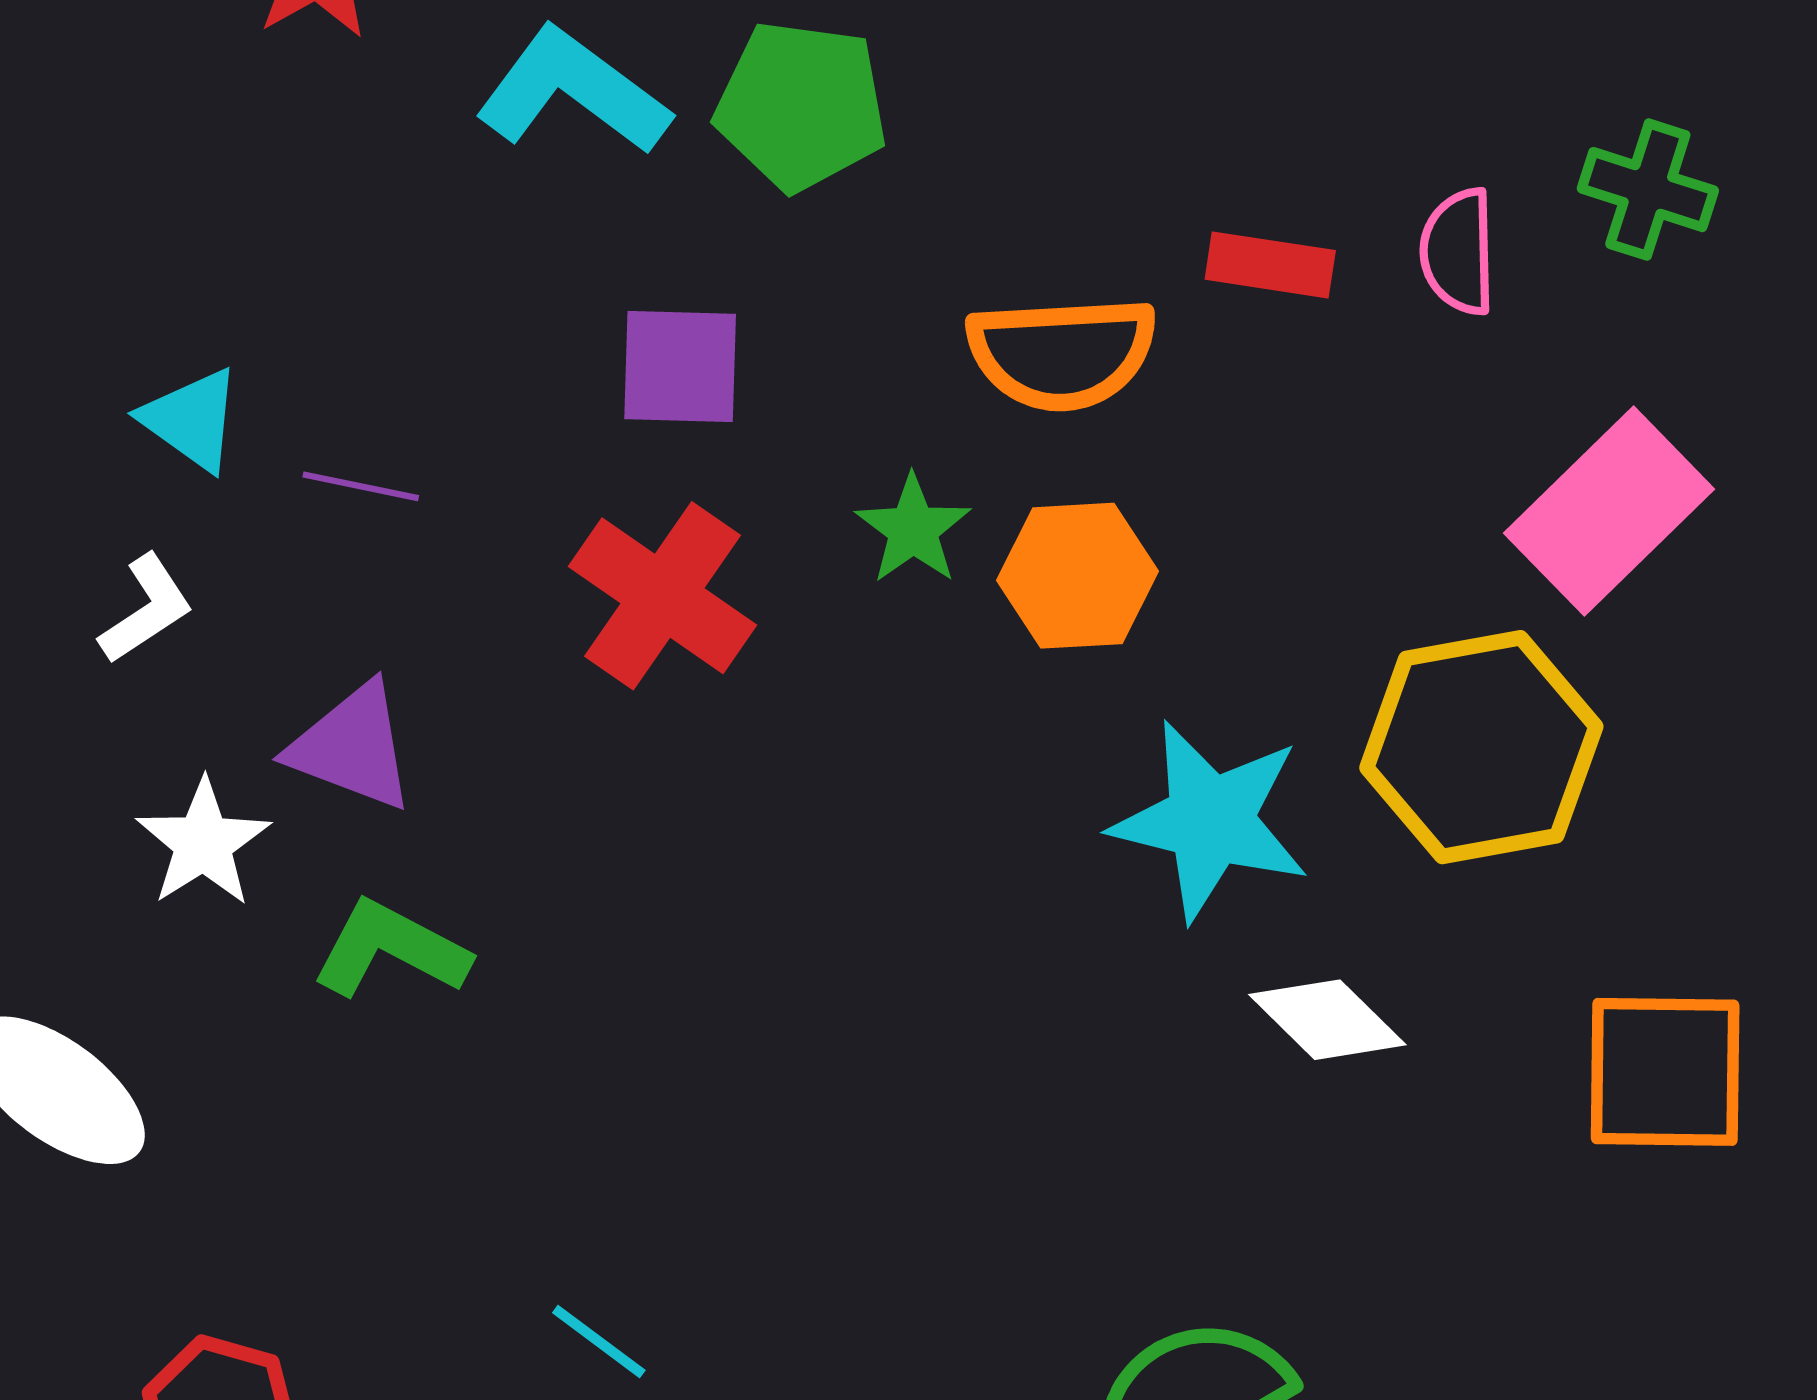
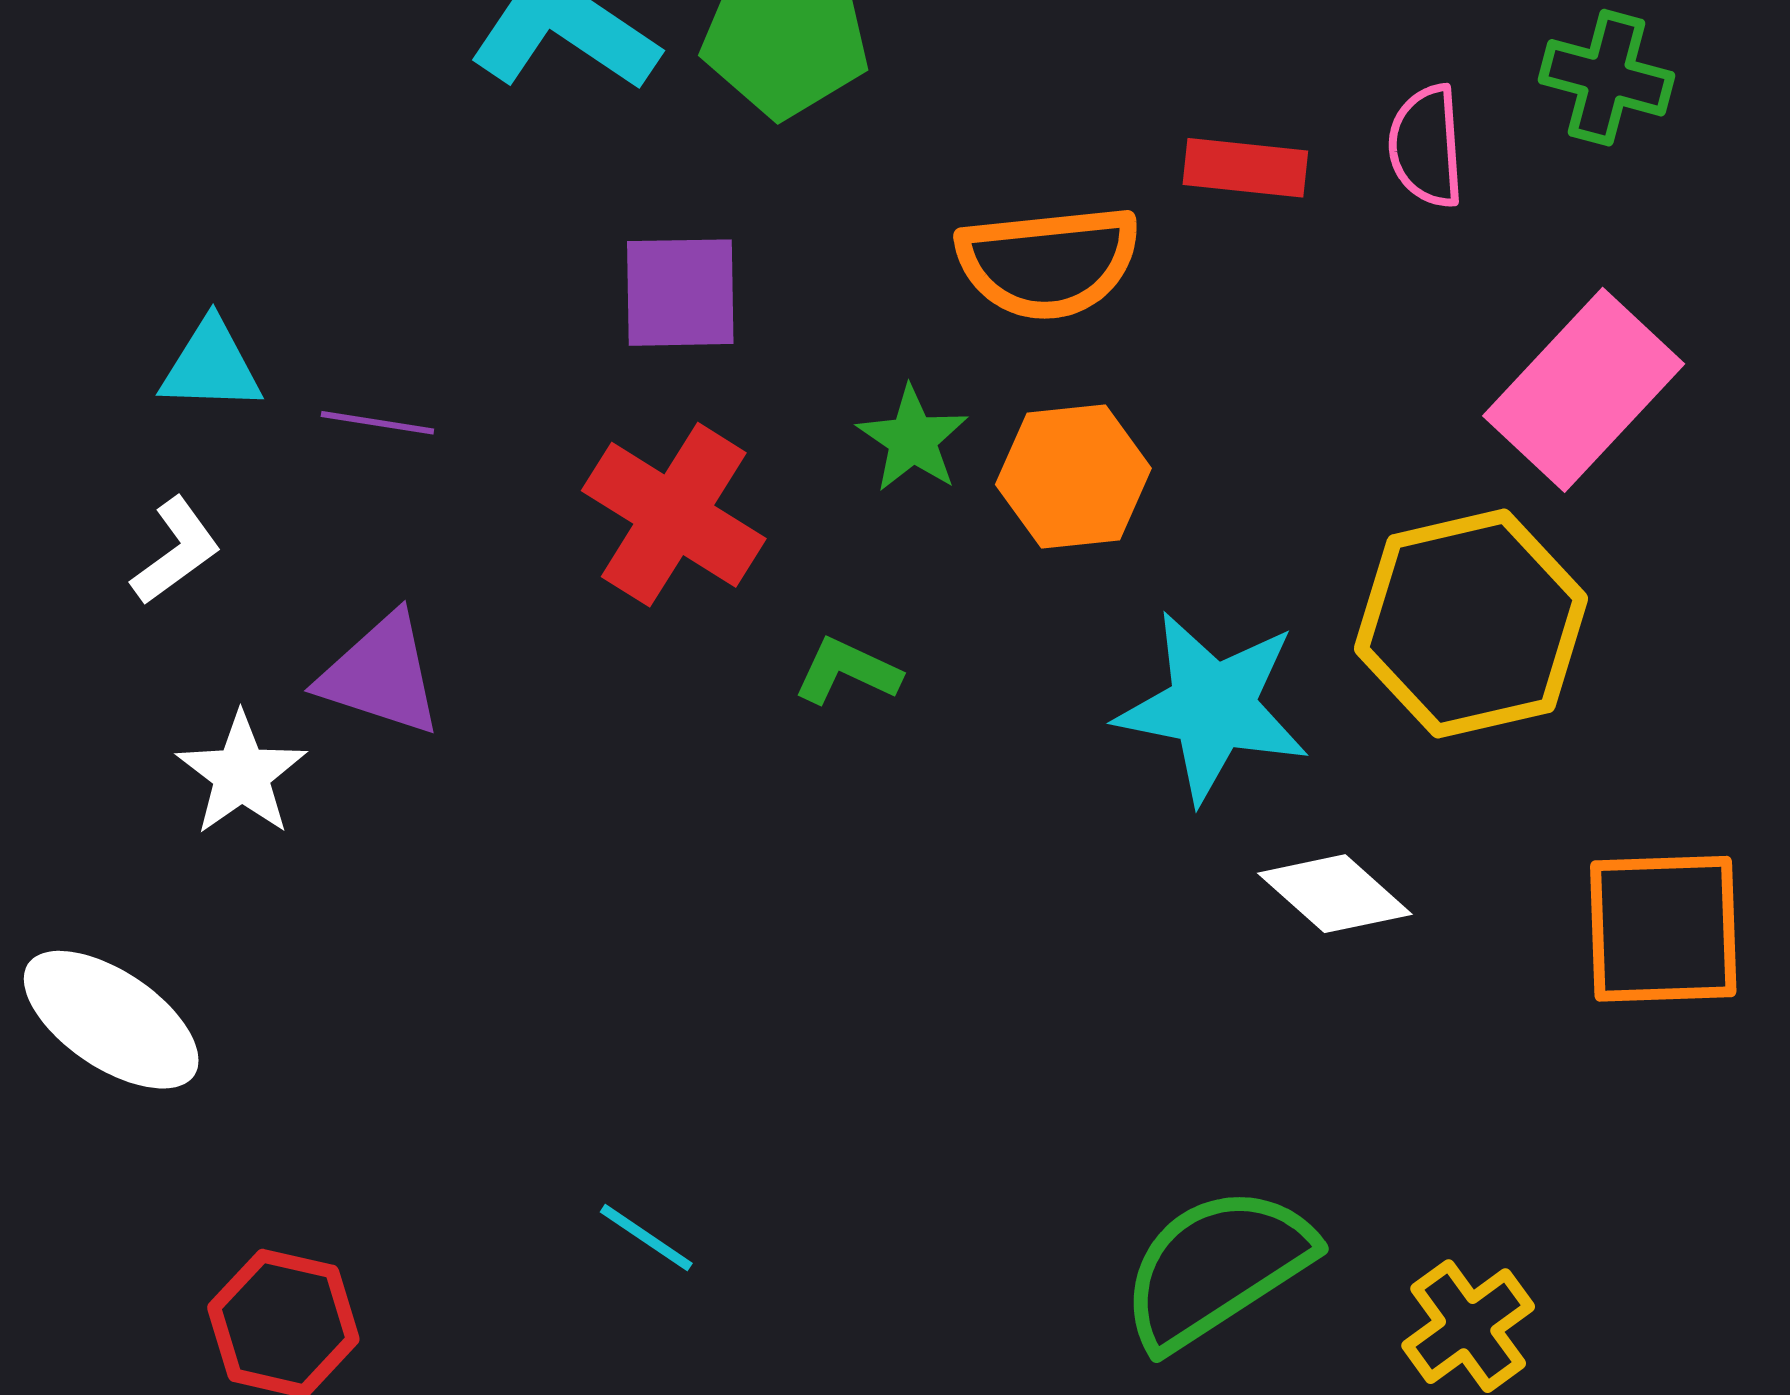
cyan triangle: (191, 420) -> (211, 366), turned -31
green L-shape: (391, 949) -> (847, 671), moved, size x0.7

